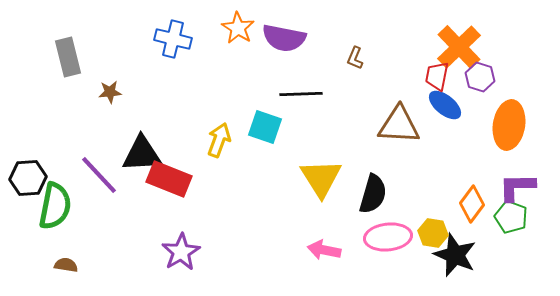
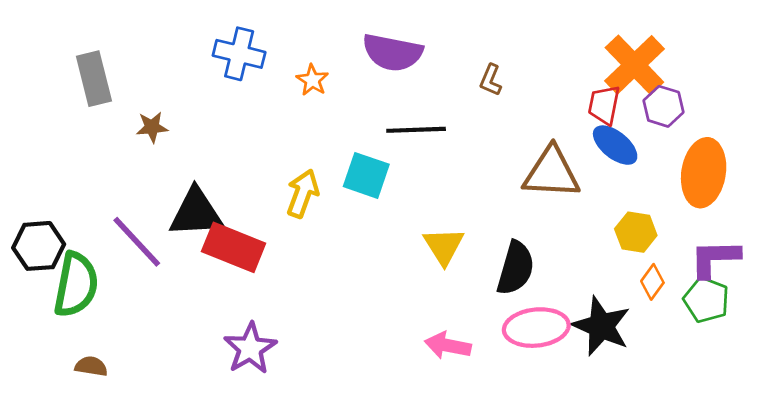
orange star: (238, 28) -> (312, 80), moved, size x0.7
yellow triangle: (321, 178) -> (444, 246), size x0.7
orange diamond: (472, 204) -> (652, 282), size x0.7
yellow hexagon: (433, 233) -> (636, 232), moved
black star: (455, 255) -> (601, 326), moved

